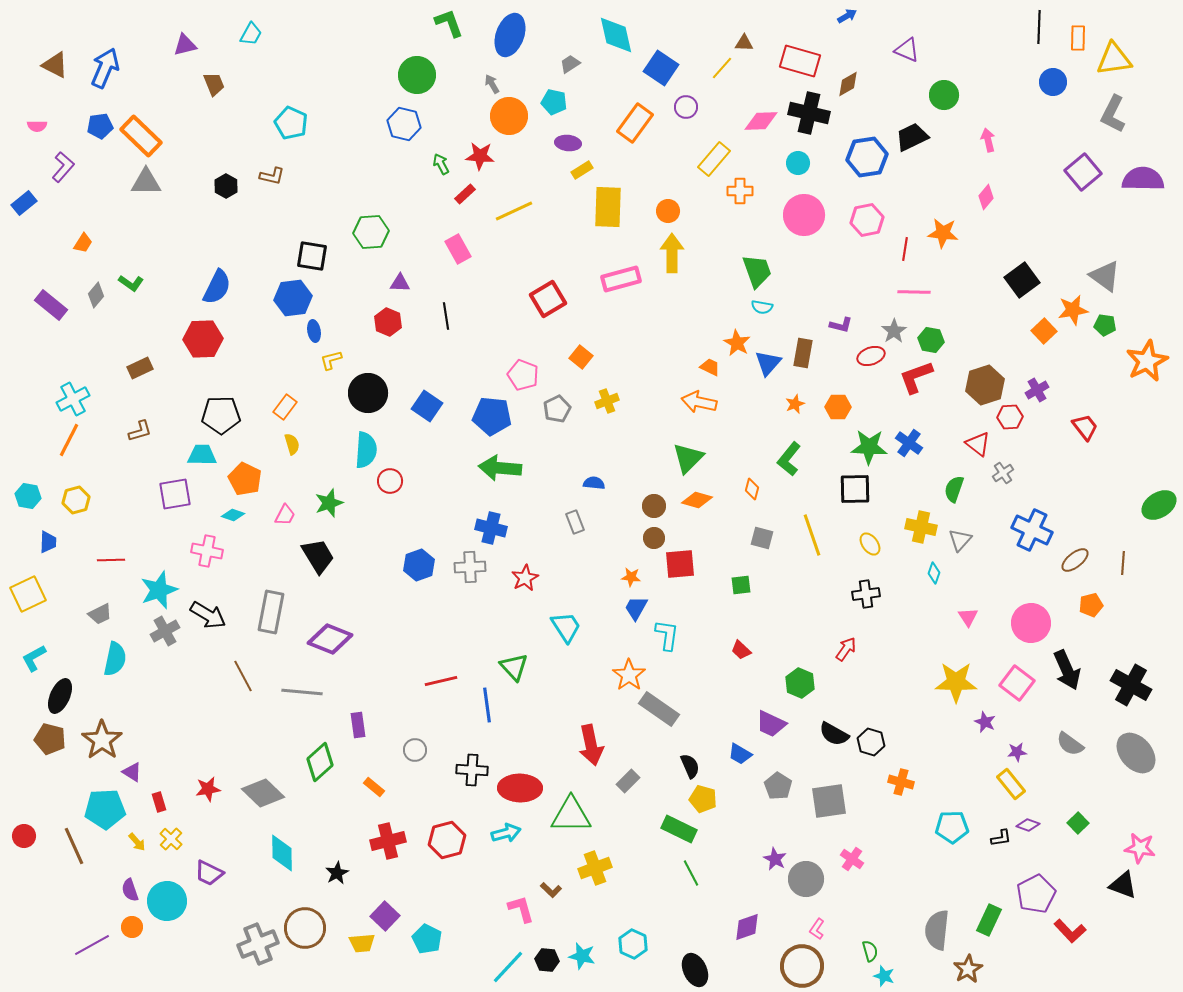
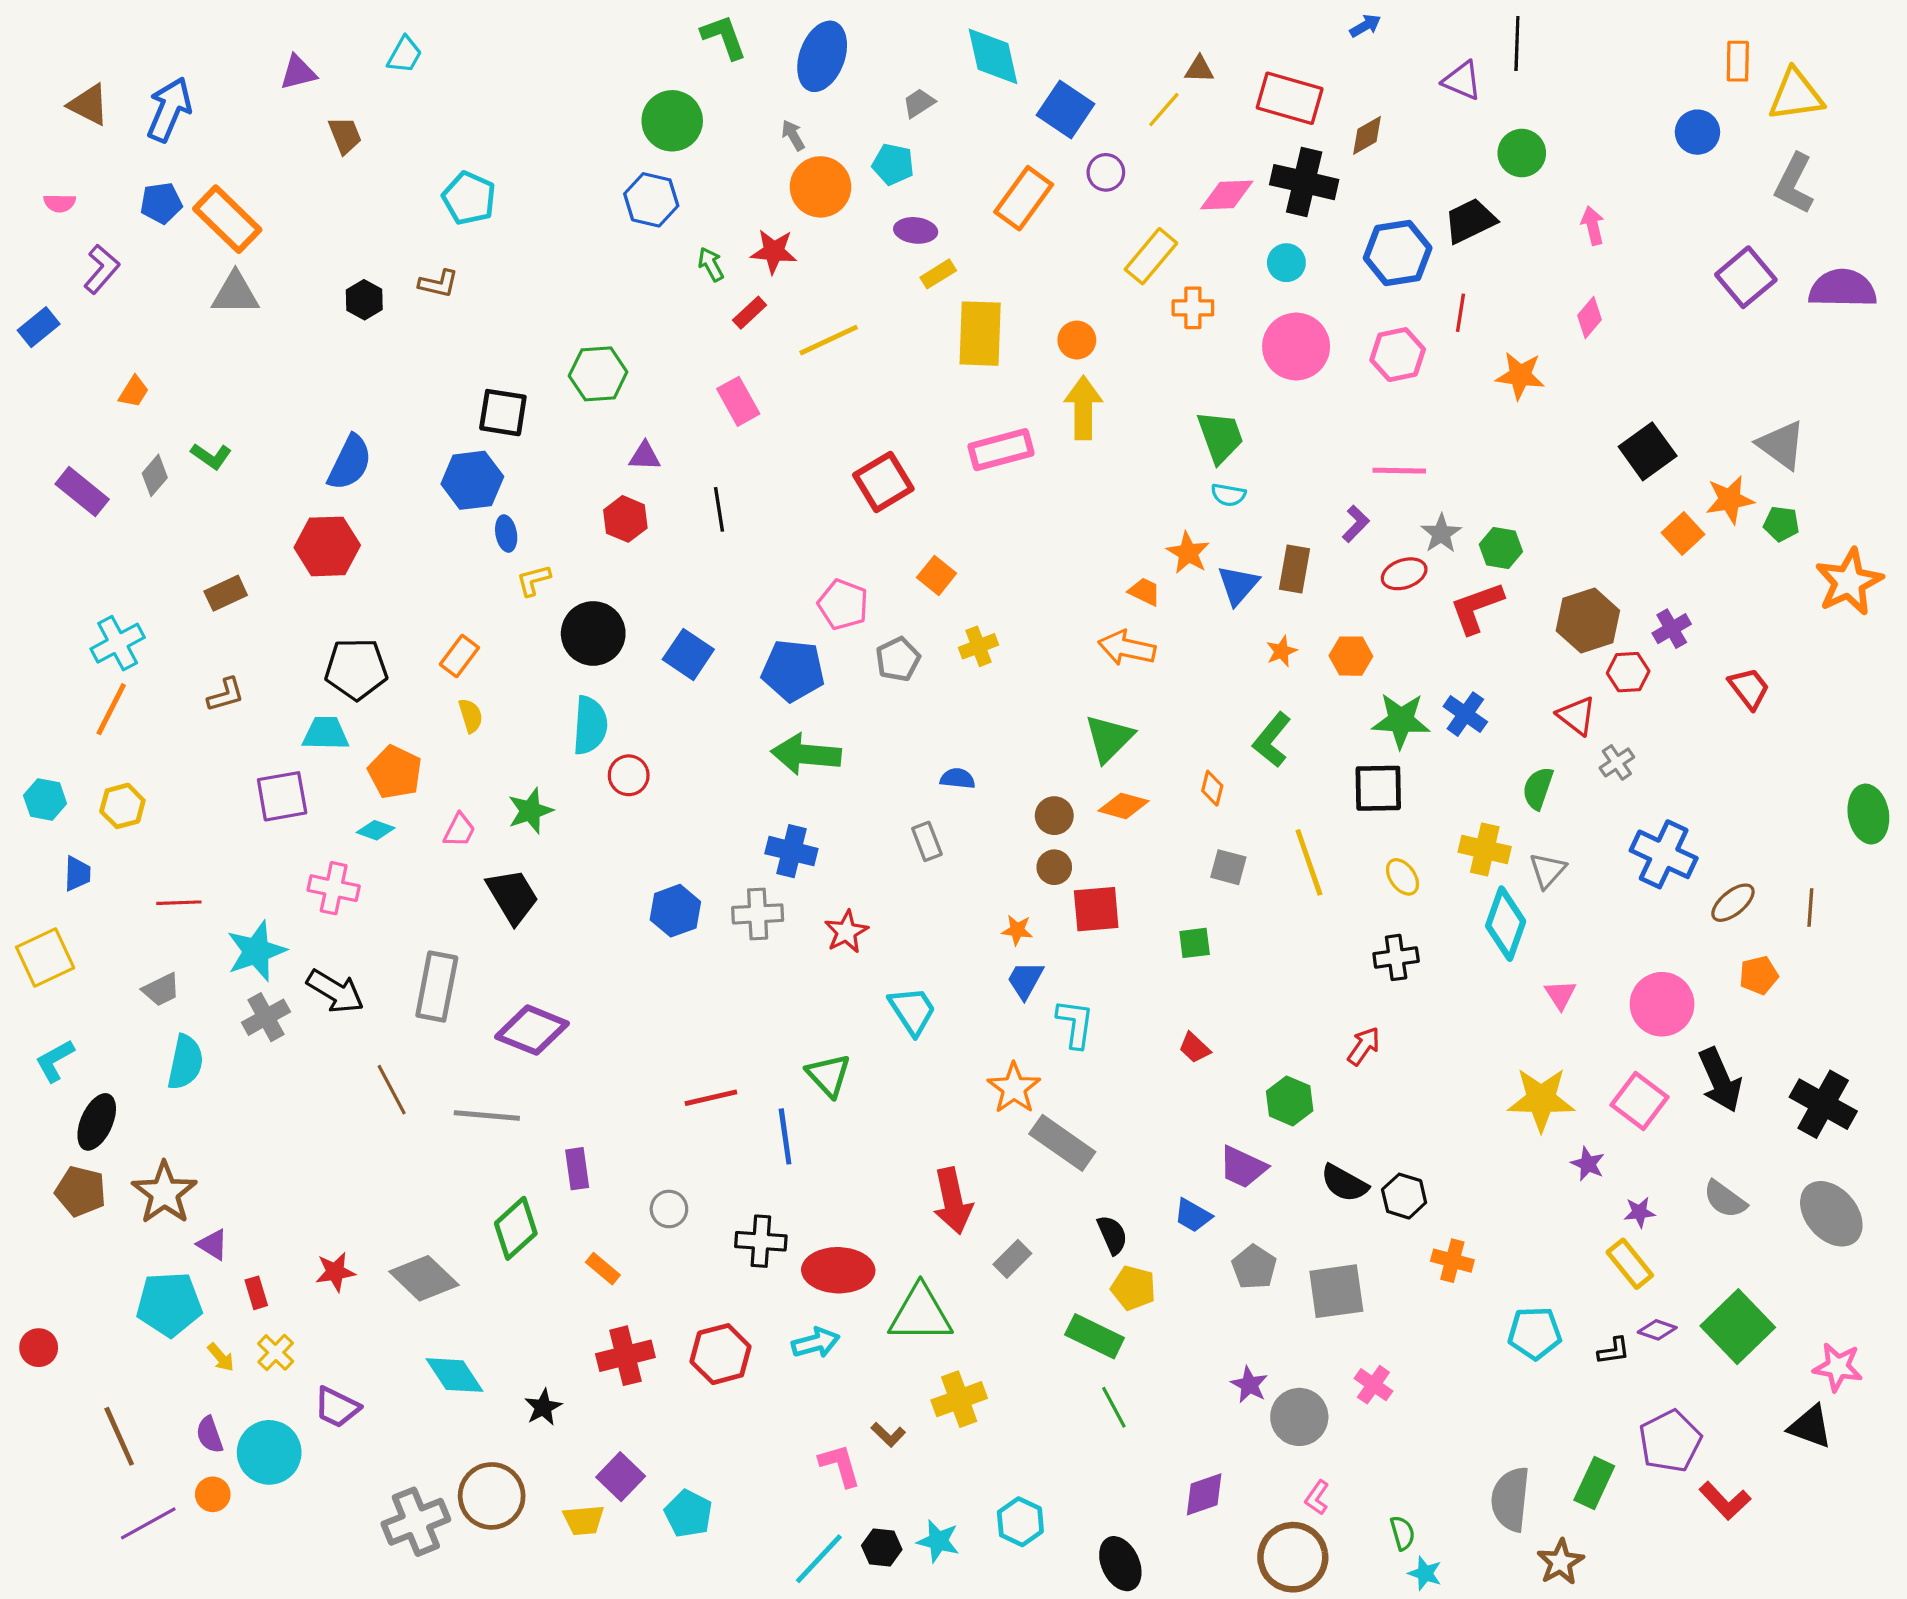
black line: (1039, 27) -> (1517, 43), moved
red line: (905, 249) -> (1461, 313), moved
pink line: (914, 292) -> (1399, 471), moved
purple L-shape: (841, 325) -> (1356, 524), turned -60
green ellipse: (1159, 505) -> (1868, 814), turned -68
cyan diamond: (934, 573) -> (1506, 924), size x2.0
green square: (1078, 823) -> (1738, 1327), size x2.0
brown line: (74, 846) -> (119, 1436), moved
cyan diamond: (282, 853) -> (455, 1375), turned -33

